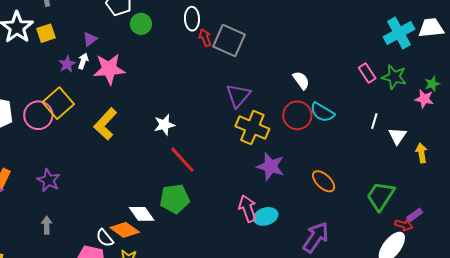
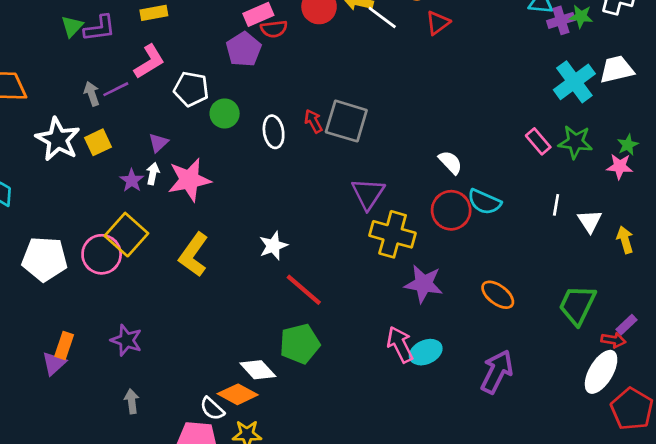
white ellipse: (192, 19) -> (274, 132), moved

